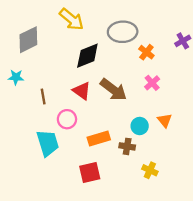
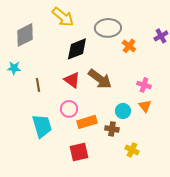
pink cross: (152, 83) -> (144, 85), moved, turned -32
pink circle: (67, 119) -> (69, 109), moved

